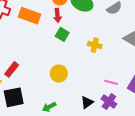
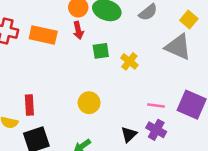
green square: (62, 34) -> (101, 51), moved, turned -32
yellow cross: (95, 45) -> (129, 61), turned 32
red rectangle: (12, 69) -> (29, 105), turned -35

